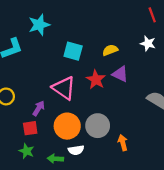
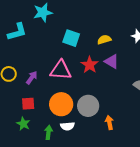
pink triangle: (64, 88) -> (61, 70), turned -35
purple arrow: (39, 108) -> (32, 78), moved
green arrow: (55, 159) -> (49, 132), turned 88

